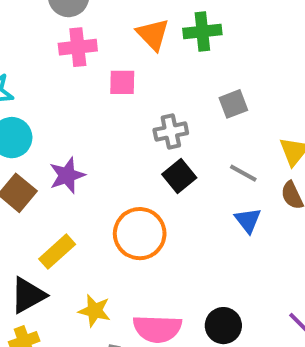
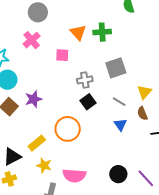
pink cross: (78, 47) -> (32, 40), moved, turned -36
gray square: (233, 104) -> (116, 68), size x1.5
yellow rectangle: (57, 252) -> (37, 143), moved
black circle: (223, 326) -> (118, 174), moved

